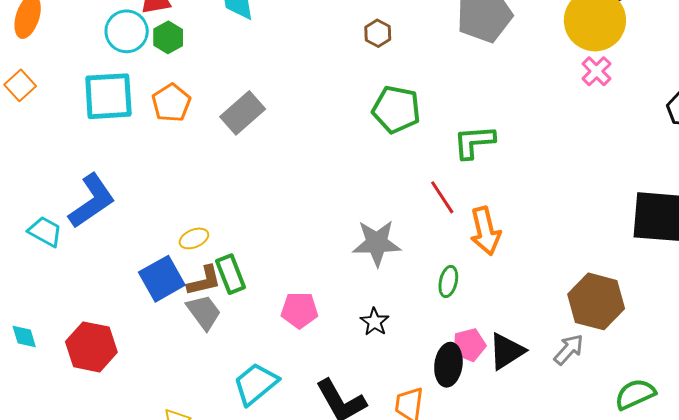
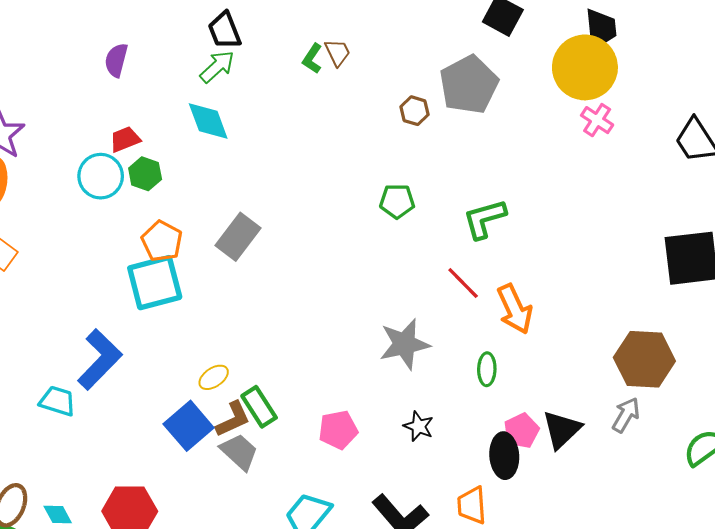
brown hexagon: (378, 33) -> (415, 111), moved
cyan square: (108, 96) -> (155, 283), moved
green pentagon: (396, 109) -> (397, 201), size x0.7

